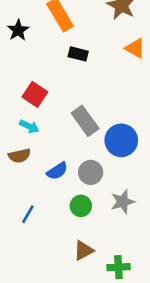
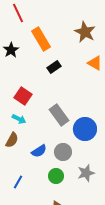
black rectangle: (78, 54) -> (54, 67), turned -48
brown semicircle: (20, 156) -> (12, 140), turned -49

